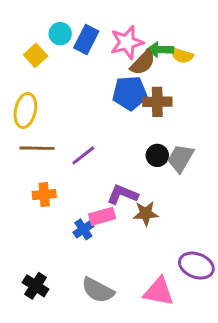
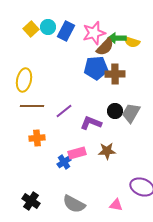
yellow square: (36, 55) -> (31, 29), moved
purple L-shape: (122, 195) -> (91, 123), moved
pink triangle: (159, 292) -> (116, 205), size x0.6

